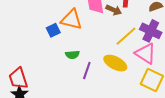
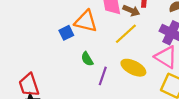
yellow line: (126, 36) -> (126, 34), moved
green semicircle: (72, 55) -> (87, 59), turned 64

